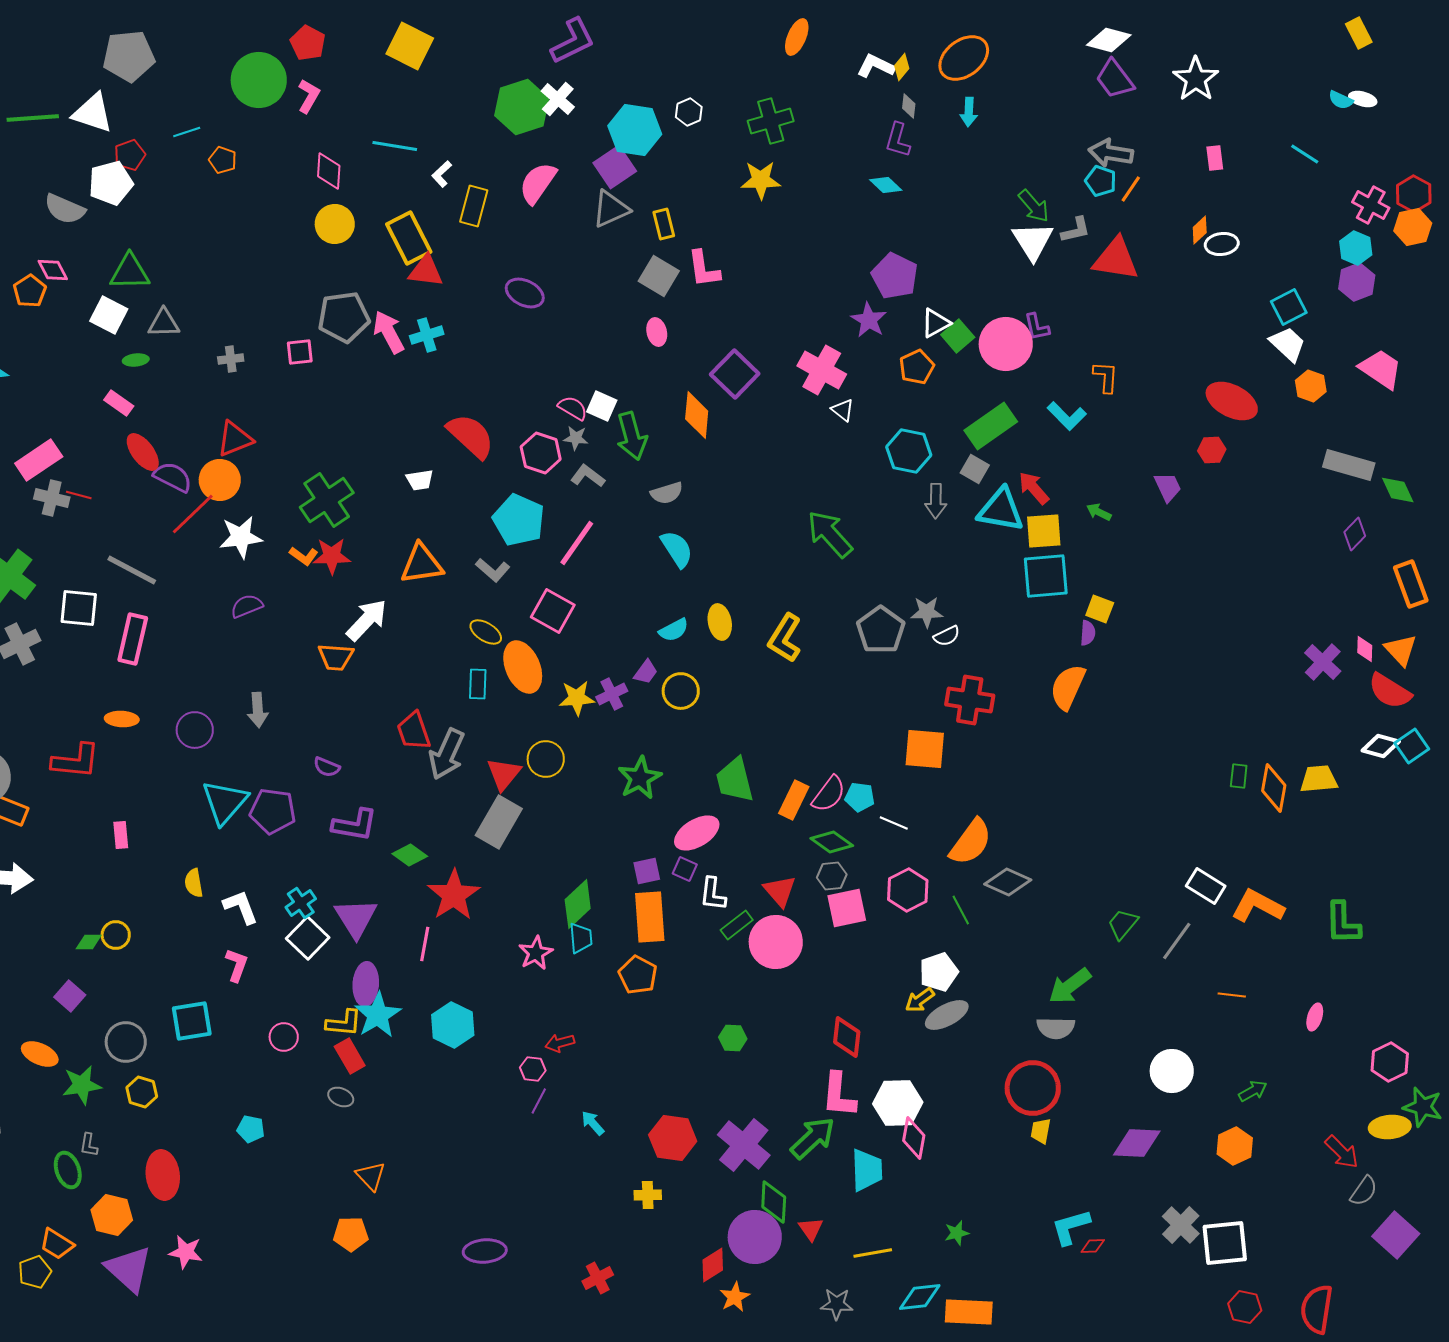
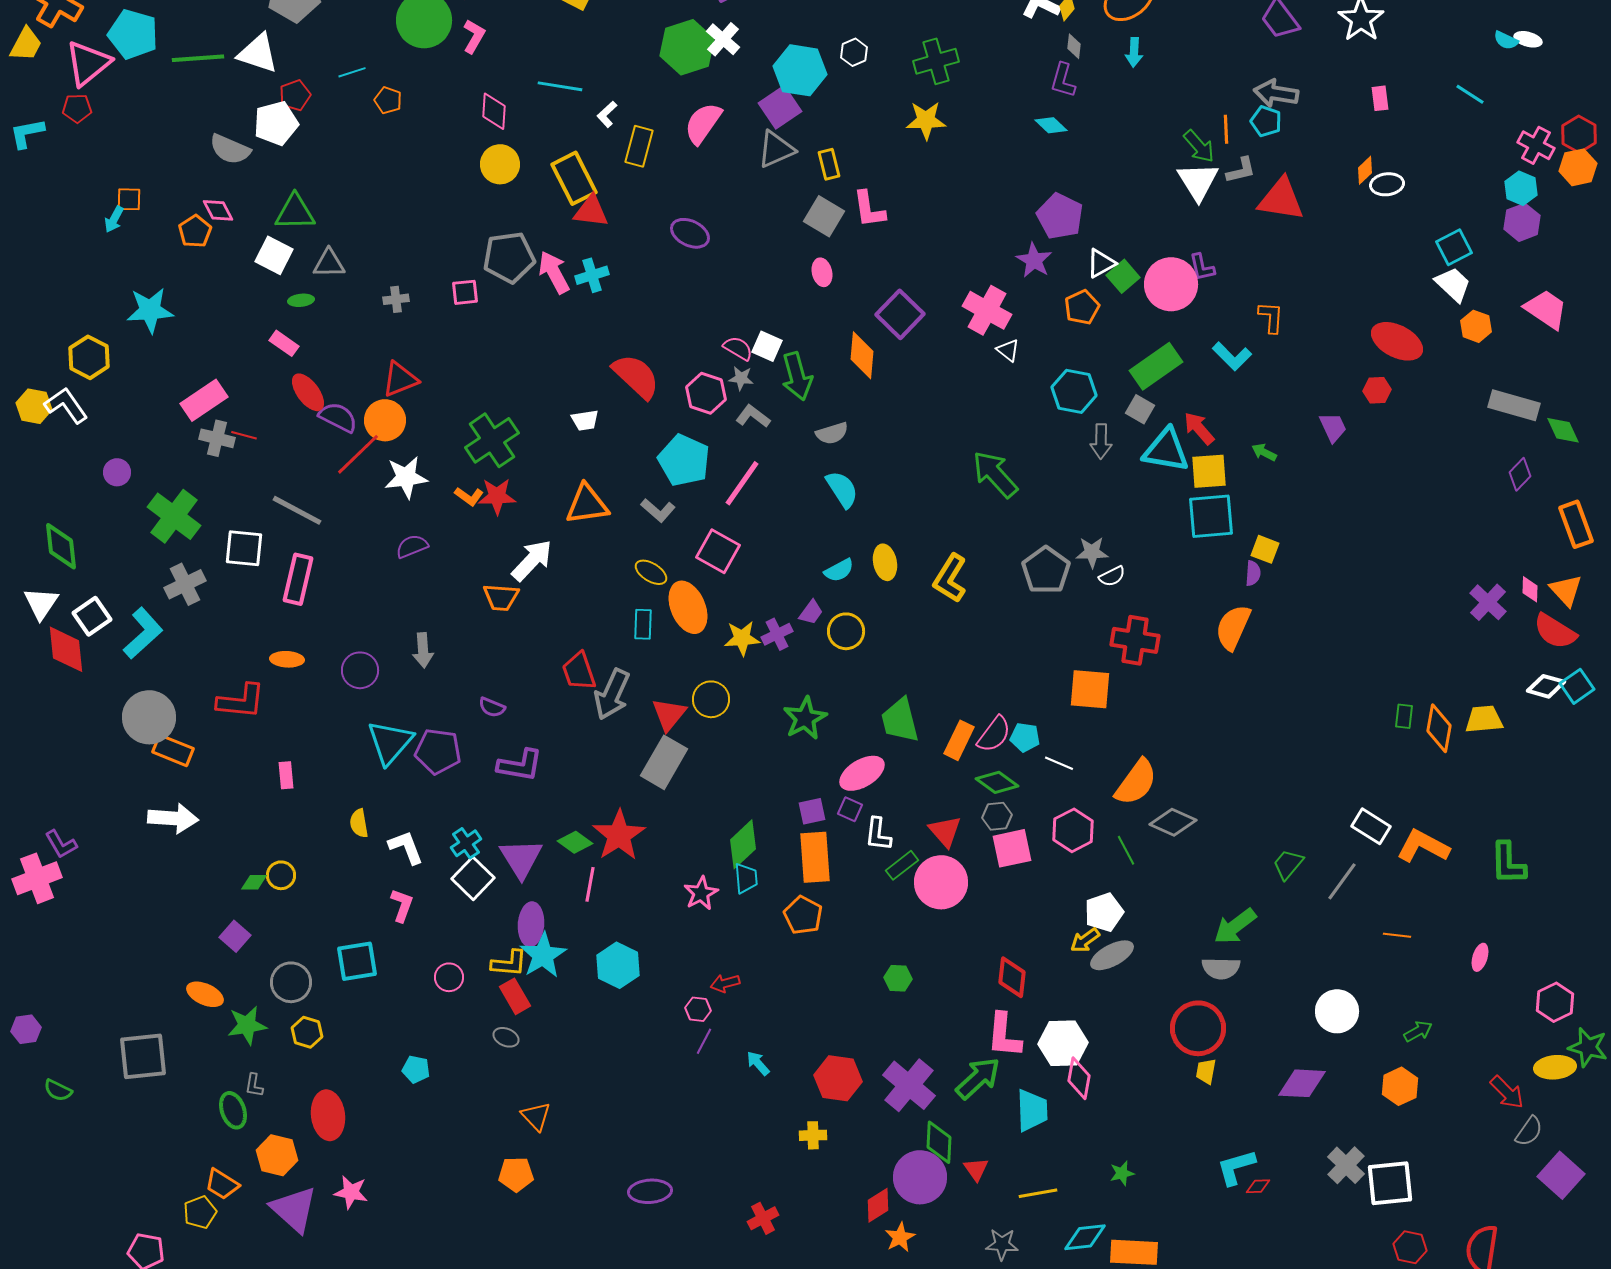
orange line: (1131, 189) -> (1226, 129), moved, turned -36
green diamond: (410, 855) -> (575, 842), moved

